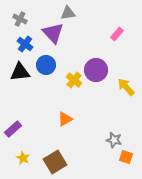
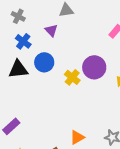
purple triangle: (53, 33) -> (51, 30), size x0.6
orange triangle: (65, 119) -> (77, 137), moved

